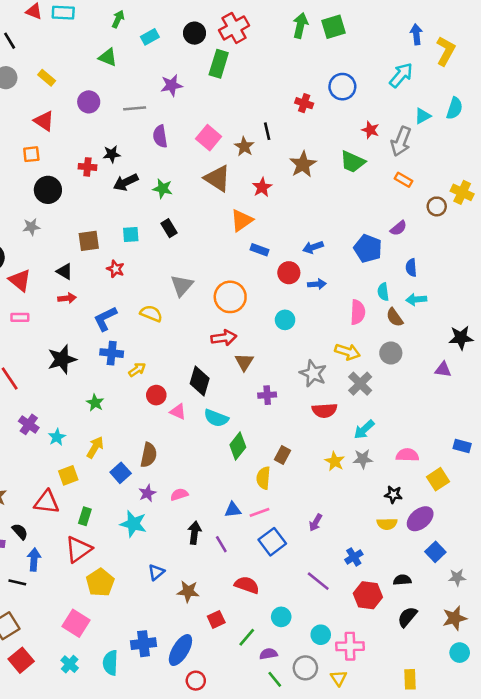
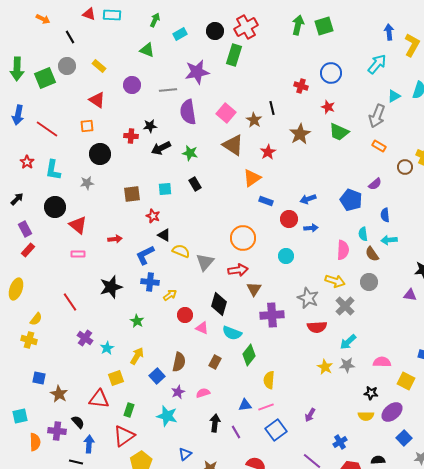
purple star: (172, 85) -> (197, 72), size x1.4
red star: (370, 130) -> (328, 107), moved
purple semicircle: (160, 136) -> (188, 112), size x1.4
black triangle: (64, 271) -> (164, 235), moved
gray triangle: (182, 285) -> (205, 262), moved
purple cross: (267, 395) -> (272, 315), size x1.6
brown rectangle: (282, 455) -> (215, 362), moved
yellow square: (438, 479) -> (406, 381), turned -30

